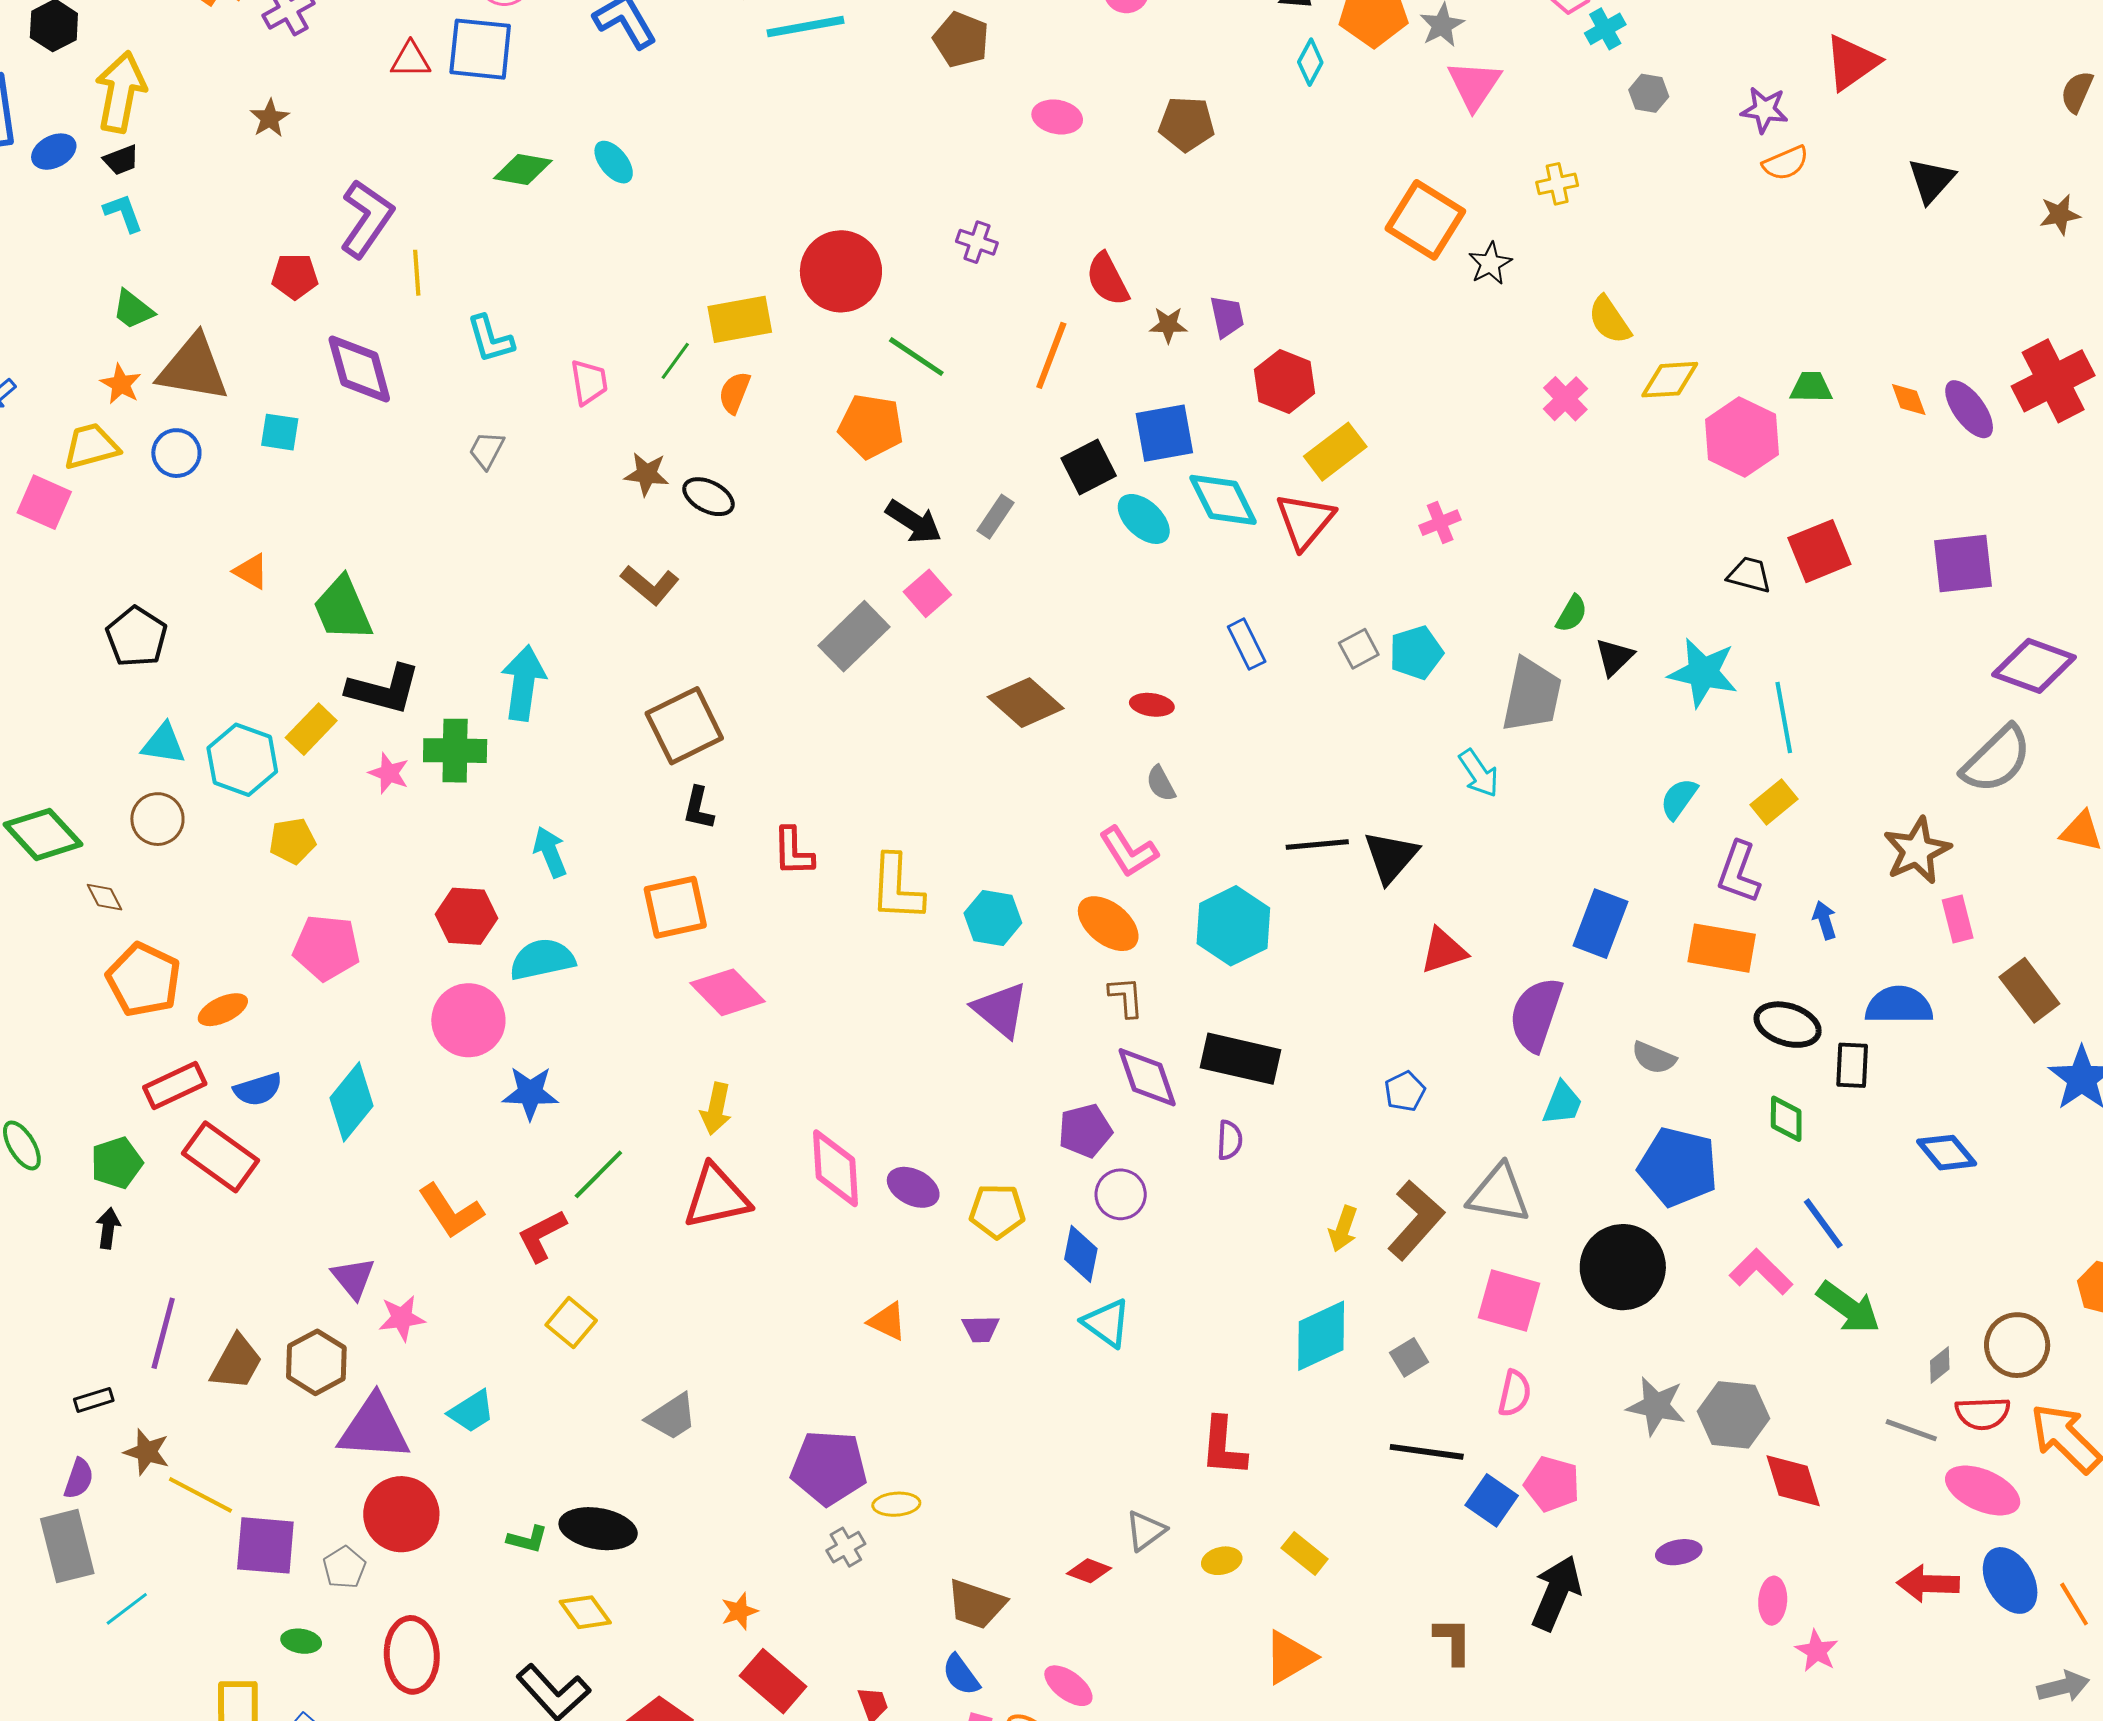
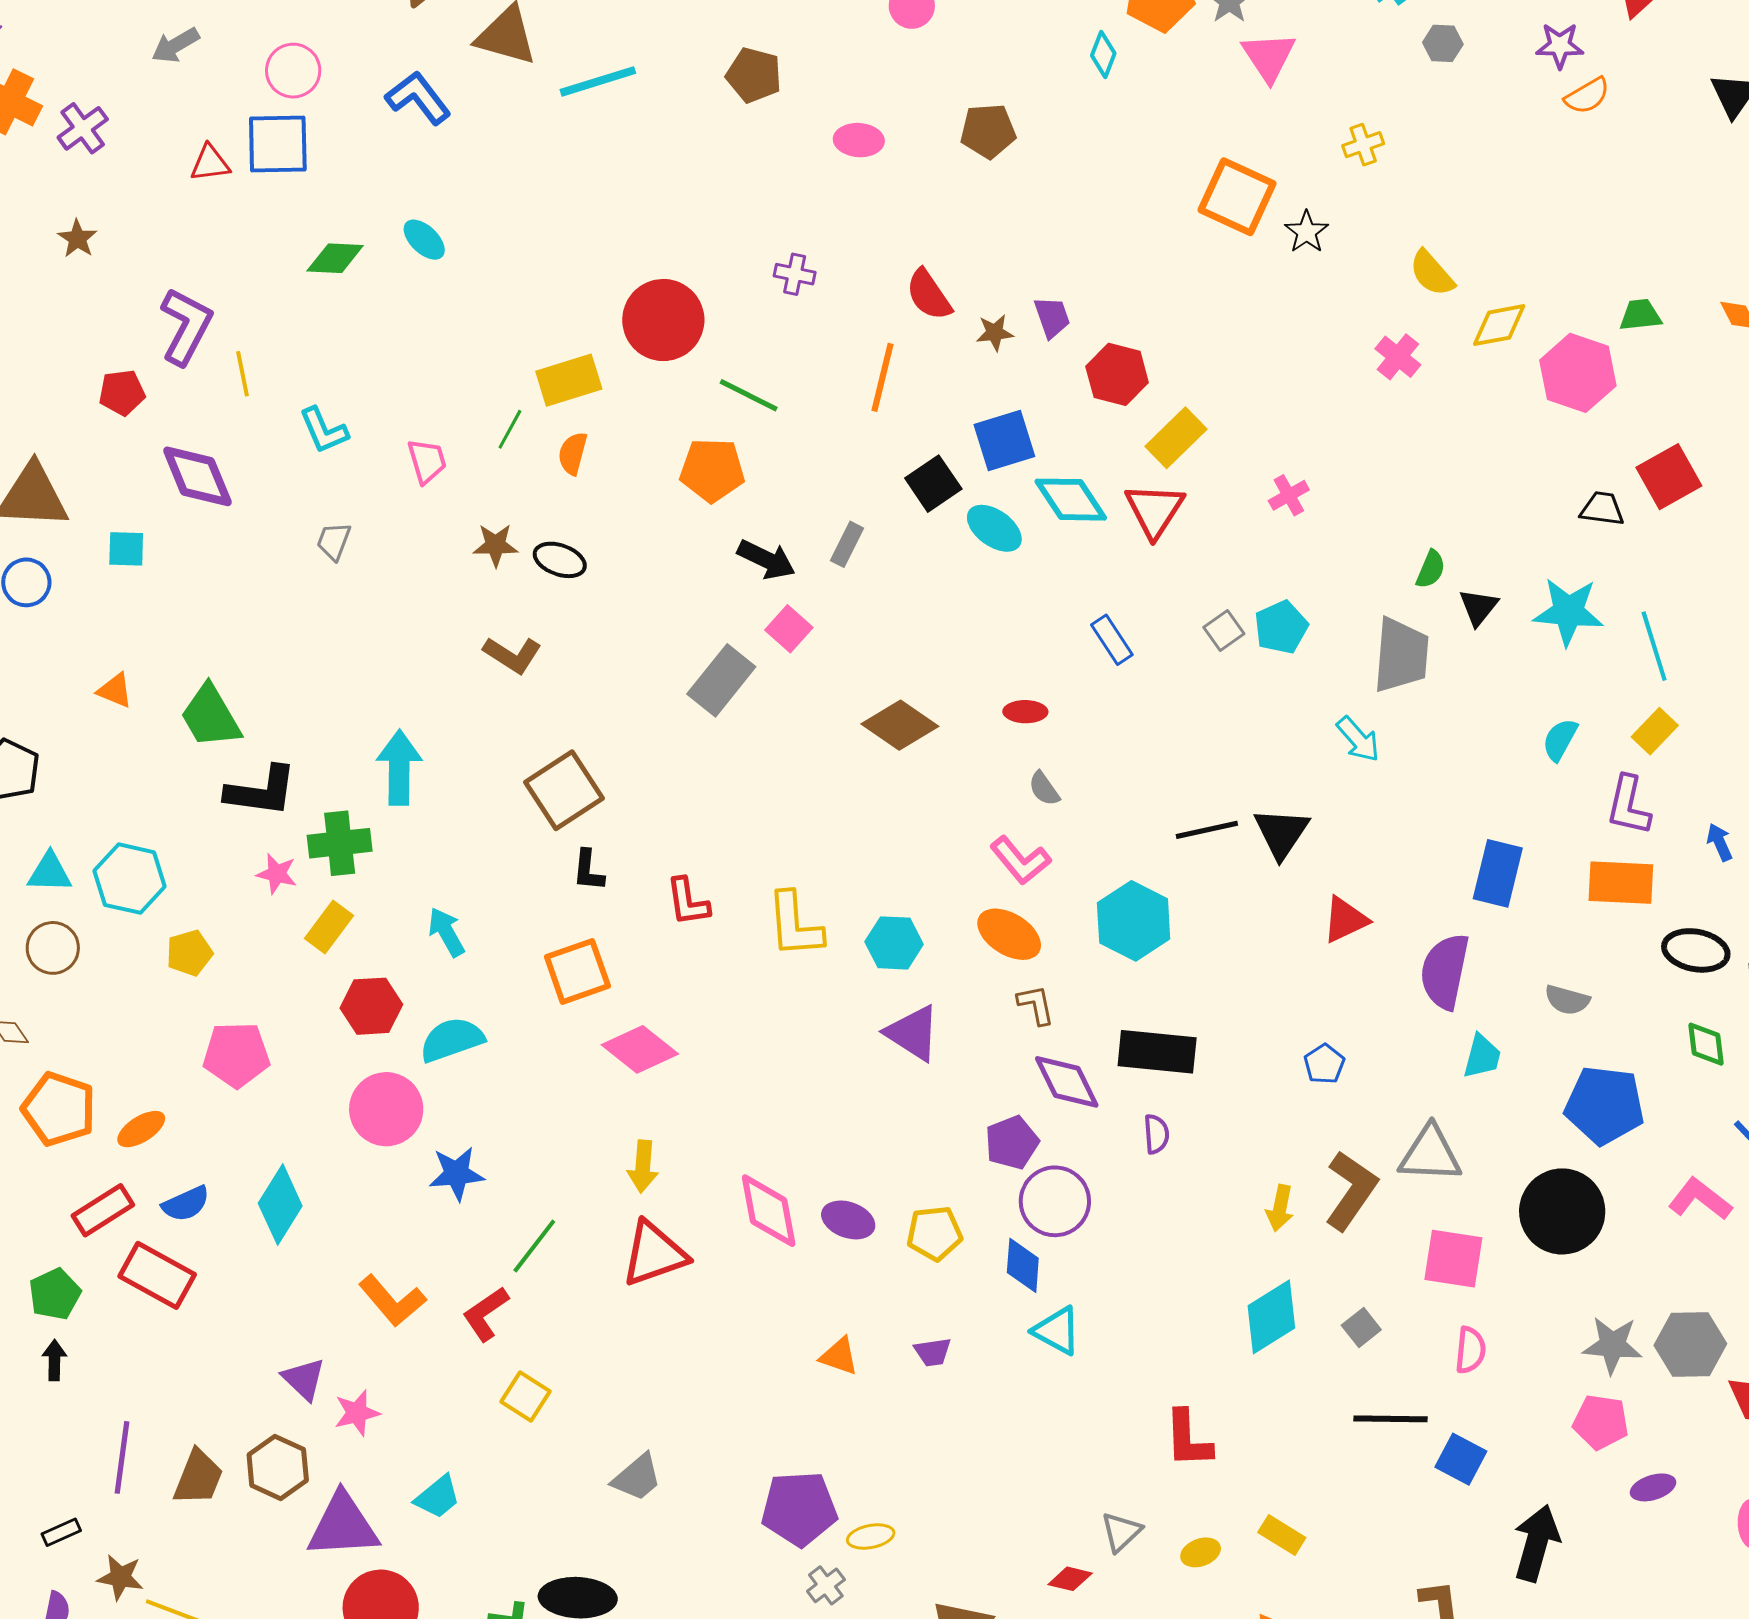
yellow rectangle: (311, 729) -> (329, 927), moved
purple circle: (1121, 1194) -> (1055, 1201), size x1.4
pink pentagon: (1552, 1484) -> (1601, 1422), moved

